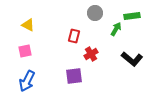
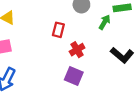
purple square: (74, 76) -> (74, 76), moved, turned 30

